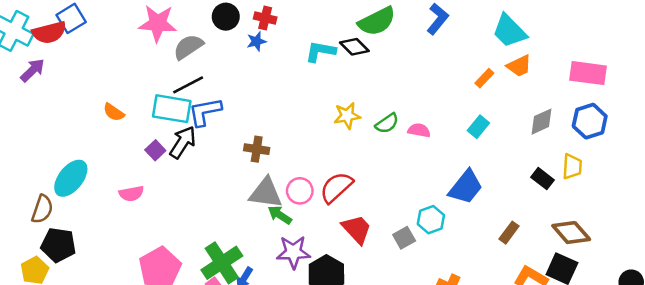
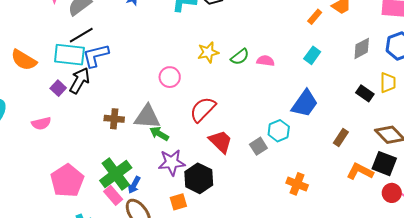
orange semicircle: (114, 112) -> (24, 60), size x1.5
brown cross: (257, 149) -> (114, 119), moved
pink circle: (300, 191) -> (170, 77), moved

